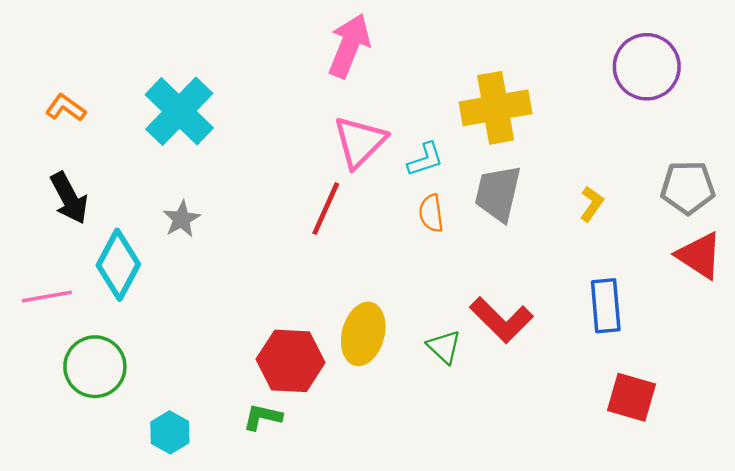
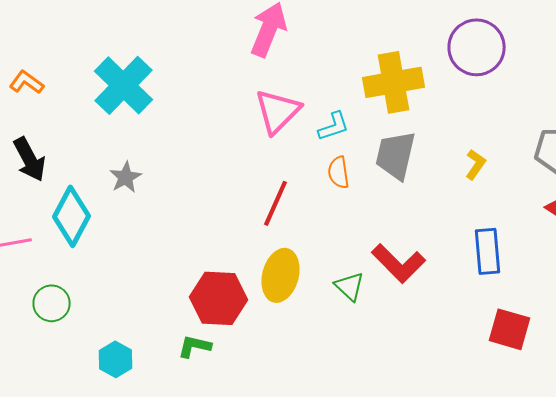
purple circle: (647, 67) -> (476, 47), moved
red line: (326, 209) -> (276, 203), moved
green circle: (95, 367) -> (52, 303), size x0.7

